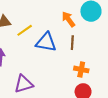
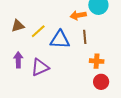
orange arrow: (68, 19) -> (78, 15), turned -56
purple triangle: (24, 84) -> (40, 67), moved

